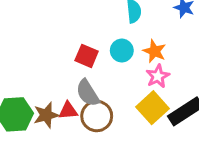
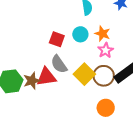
yellow square: (152, 108) -> (84, 74), moved
red triangle: (68, 111) -> (46, 77), size x1.5
brown circle: (97, 116) -> (104, 76), moved

